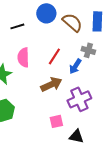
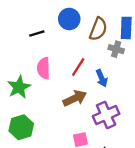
brown semicircle: (72, 22) -> (98, 29), turned 70
gray cross: (88, 50) -> (116, 49), moved
blue arrow: (75, 66) -> (102, 78), turned -56

